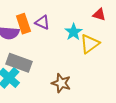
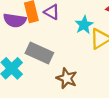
gray rectangle: (19, 63) -> (39, 53), moved

